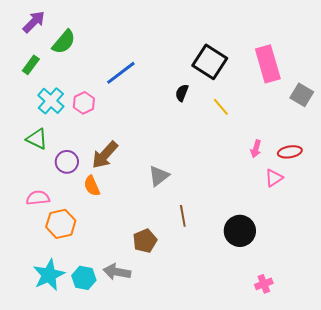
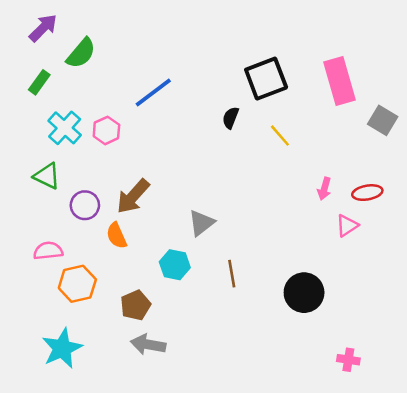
black square: (210, 62) -> (266, 79), turned 36
brown pentagon: (145, 241) -> (136, 305), moved
cyan hexagon: (84, 278) -> (175, 265), moved
pink cross: (264, 284) -> (348, 360), moved, turned 30

